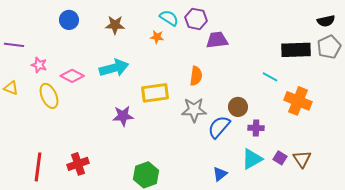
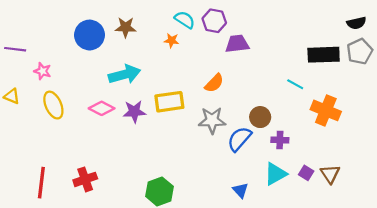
blue circle: (69, 20) -> (90, 35), moved, size x1.4
pink diamond: (72, 76) -> (102, 108), moved
orange semicircle: (196, 76) -> (214, 83), turned 36
purple star: (123, 116) -> (134, 112), moved
blue triangle: (220, 174) -> (240, 190), turned -35

